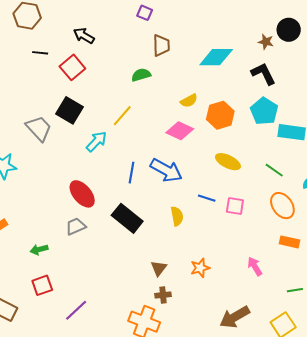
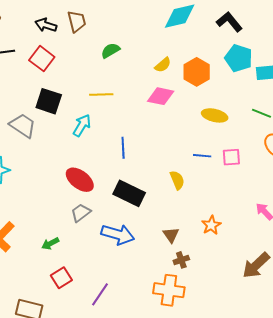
brown trapezoid: (161, 45) -> (77, 21), moved
yellow line: (122, 116) -> (101, 94), turned 60
blue arrow: (166, 170) -> (118, 235), moved

